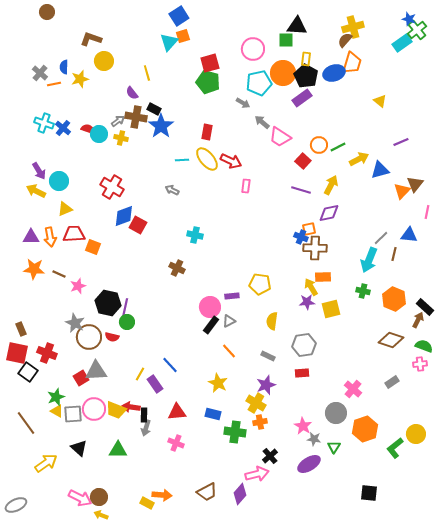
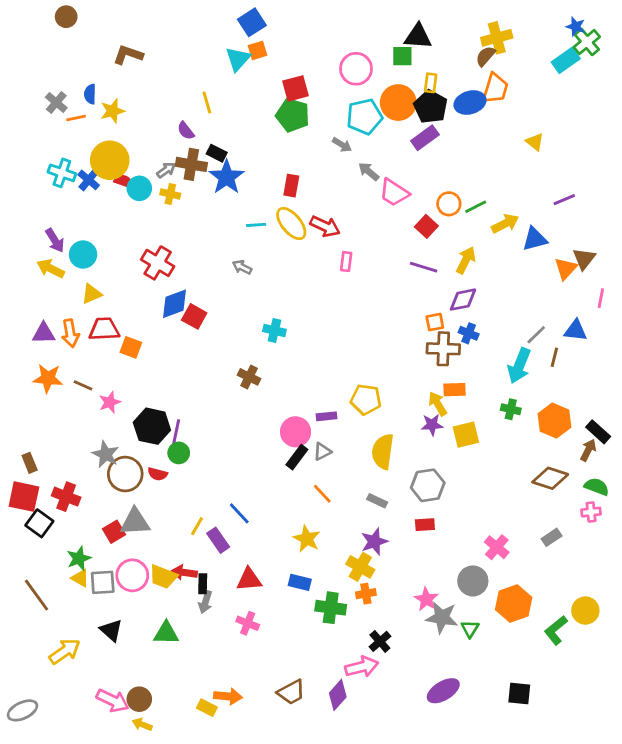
yellow circle: (104, 61) -> (110, 160), moved, size x1.4
blue cross: (301, 237) -> (469, 333), moved
yellow semicircle: (272, 321) -> (383, 452), size x1.4
gray star: (314, 439) -> (442, 618), size x1.6
purple ellipse: (309, 464) -> (443, 691), moved

